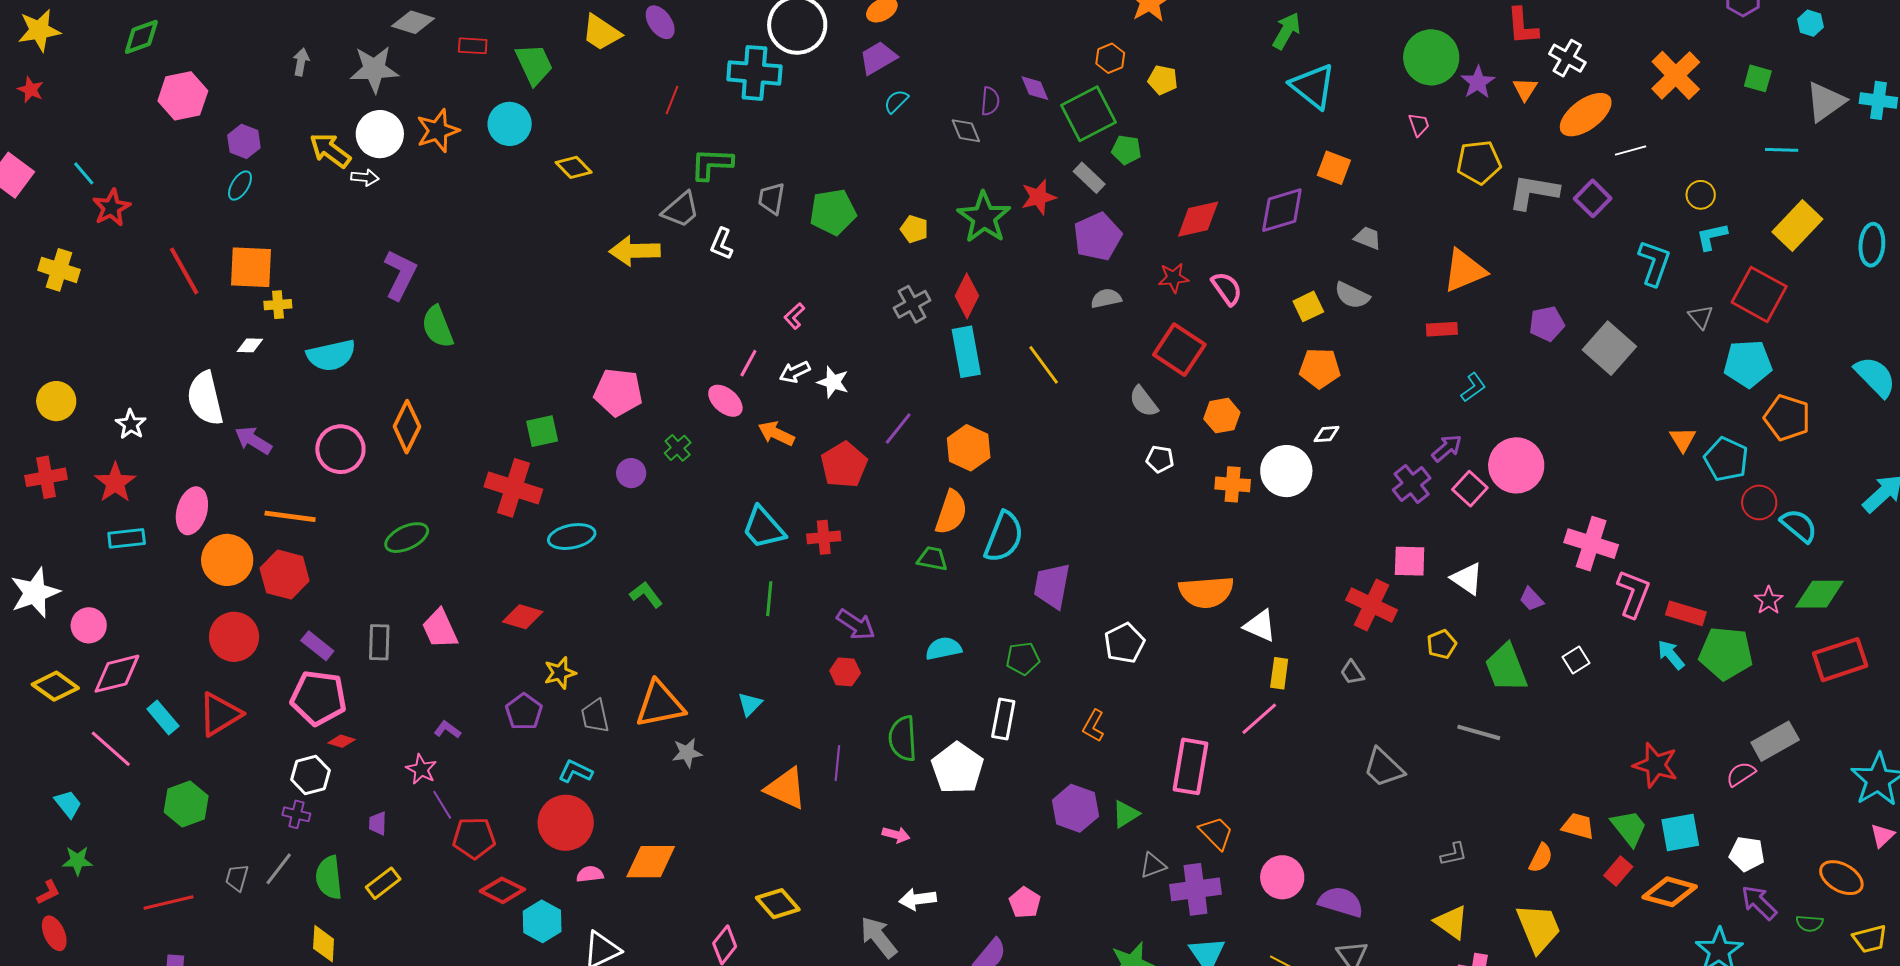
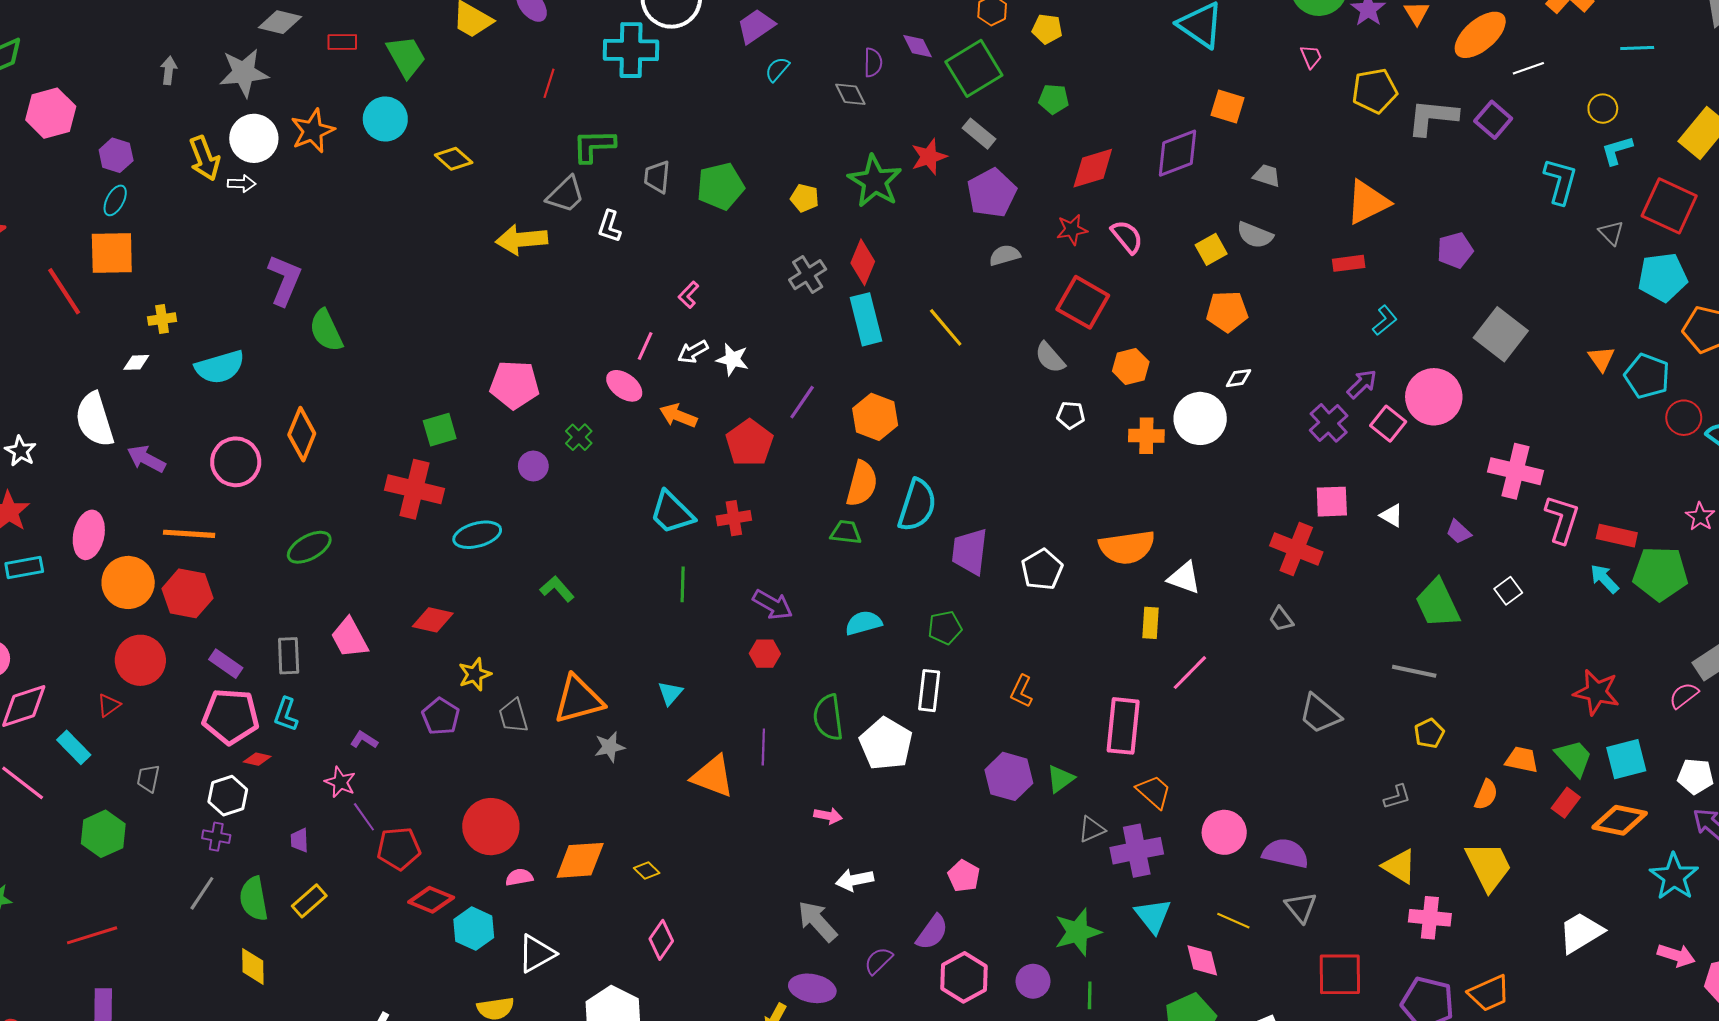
yellow arrow: (330, 150) -> (204, 158), turned -144
green pentagon: (1126, 150) -> (1054, 99), moved
cyan line: (1782, 150) -> (1637, 48), moved
orange square: (251, 267) -> (112, 253), moved
gray square: (1609, 348) -> (1501, 334), moved
white triangle: (1467, 579) -> (1392, 515), size x0.7
white pentagon: (1124, 643) -> (1042, 569), moved
yellow pentagon: (1442, 644) -> (1429, 733), moved
yellow rectangle: (1279, 673) -> (1150, 623), moved
red triangle: (220, 714) -> (109, 705), moved, size x0.5
cyan L-shape: (575, 771) -> (286, 714), moved, turned -92
gray trapezoid: (237, 878) -> (148, 778), moved
yellow diamond: (778, 904) -> (647, 871), moved, size x0.6

